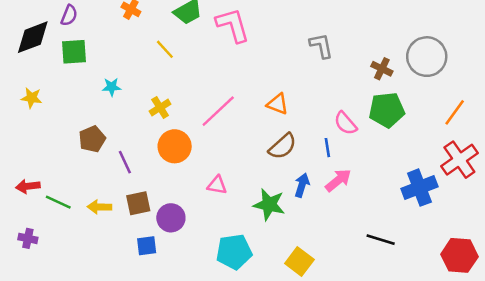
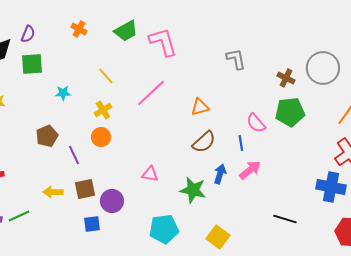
yellow line: (165, 49) -> (106, 76), moved
orange triangle: (278, 104) -> (200, 107), turned -36
pink line: (218, 111) -> (151, 93), moved
orange circle: (175, 146) -> (101, 137), moved, size x0.7
blue cross: (419, 188) -> (331, 187), moved, turned 32
green line: (58, 202) -> (19, 216), moved, turned -50

